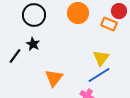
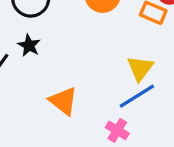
orange triangle: (54, 78) -> (63, 101), turned -30

